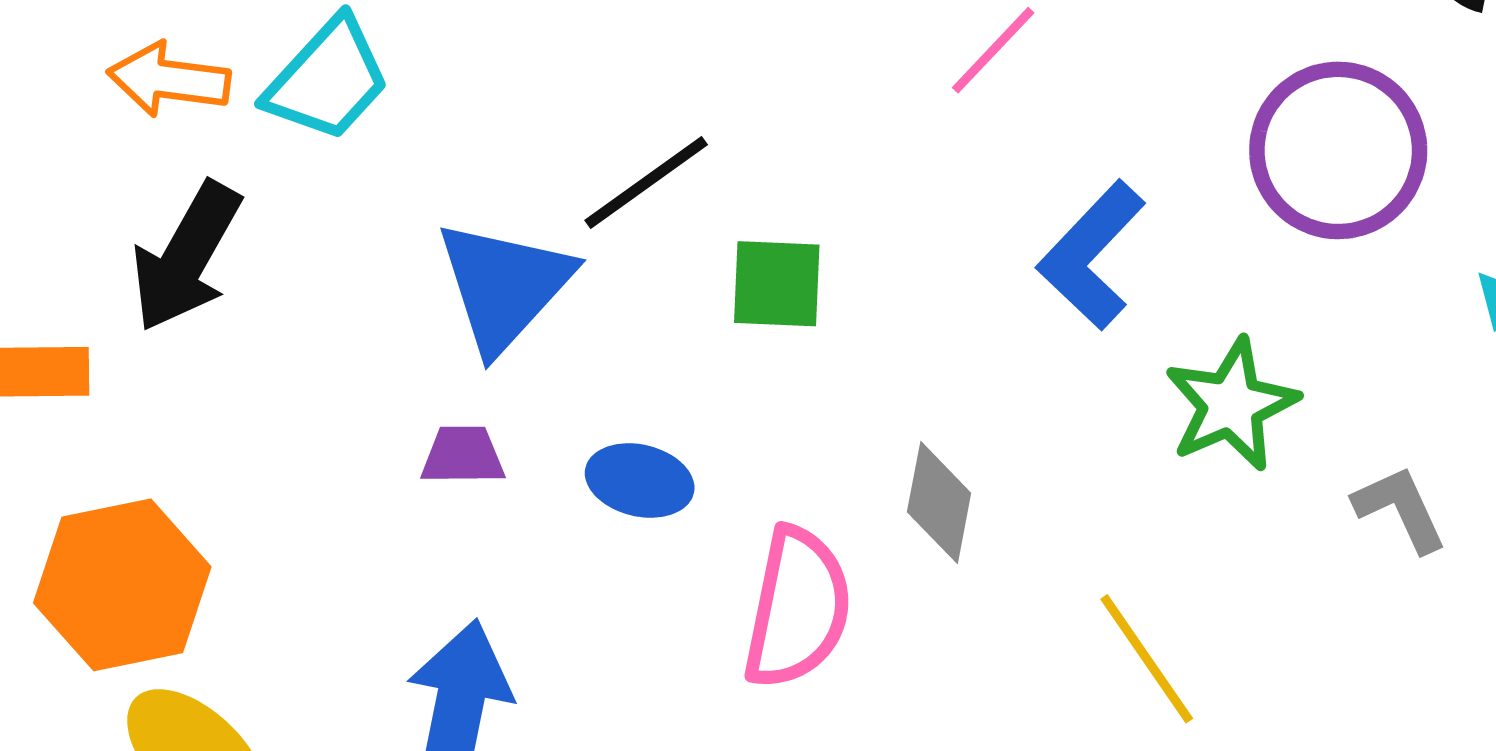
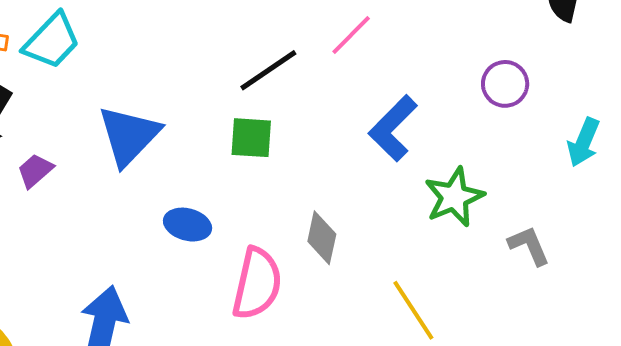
purple circle: (1338, 150) -> (505, 84), size x0.6
black line: (646, 183) -> (268, 70), moved
purple trapezoid: (463, 455) -> (35, 171), moved, turned -42

